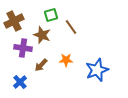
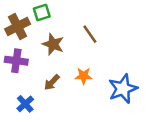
green square: (51, 15) -> (42, 13), moved
purple cross: (23, 48) -> (16, 61), moved

